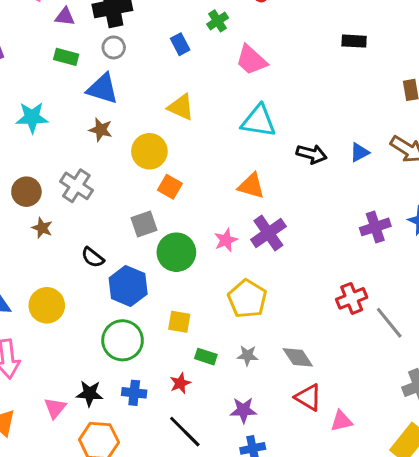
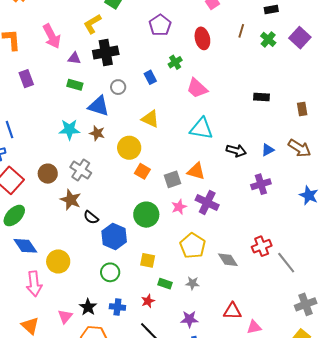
black rectangle: (354, 41) -> (261, 97), moved
gray circle: (114, 47) -> (118, 87), moved
cyan star: (32, 117) -> (69, 130), moved
gray square: (144, 224) -> (172, 179), moved
purple cross: (375, 227) -> (261, 184), moved
brown star: (42, 228) -> (71, 200), moved, size x1.5
purple cross: (268, 233) -> (207, 203), turned -30
yellow circle: (47, 305) -> (58, 261), moved
green circle: (123, 340) -> (110, 272), size x0.7
gray diamond: (298, 357) -> (228, 260), moved
black star: (90, 393) -> (88, 307), turned 30
red triangle: (308, 397) -> (232, 311), turned -30

